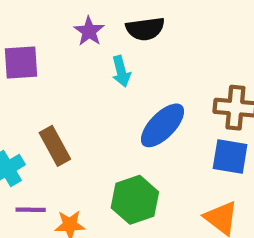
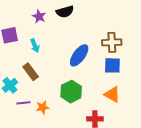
cyan arrow: (121, 71) -> (35, 46), moved

